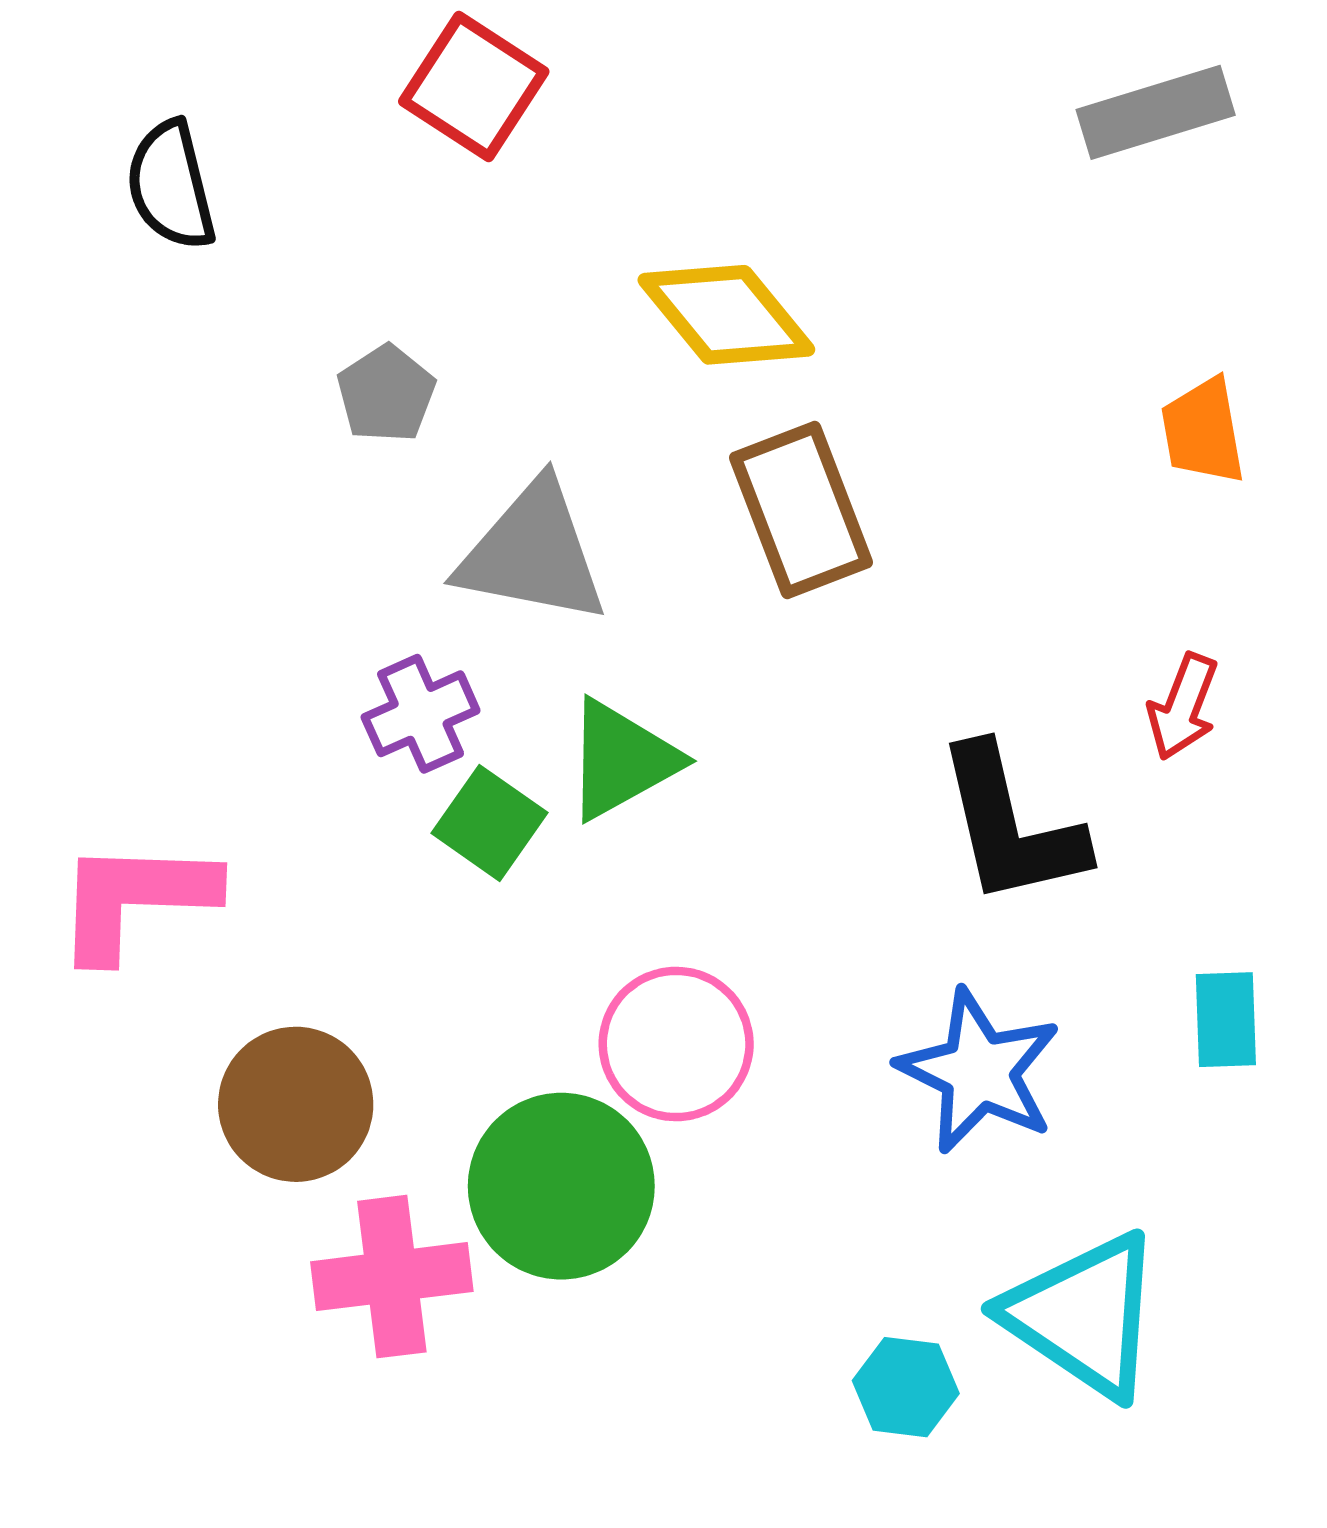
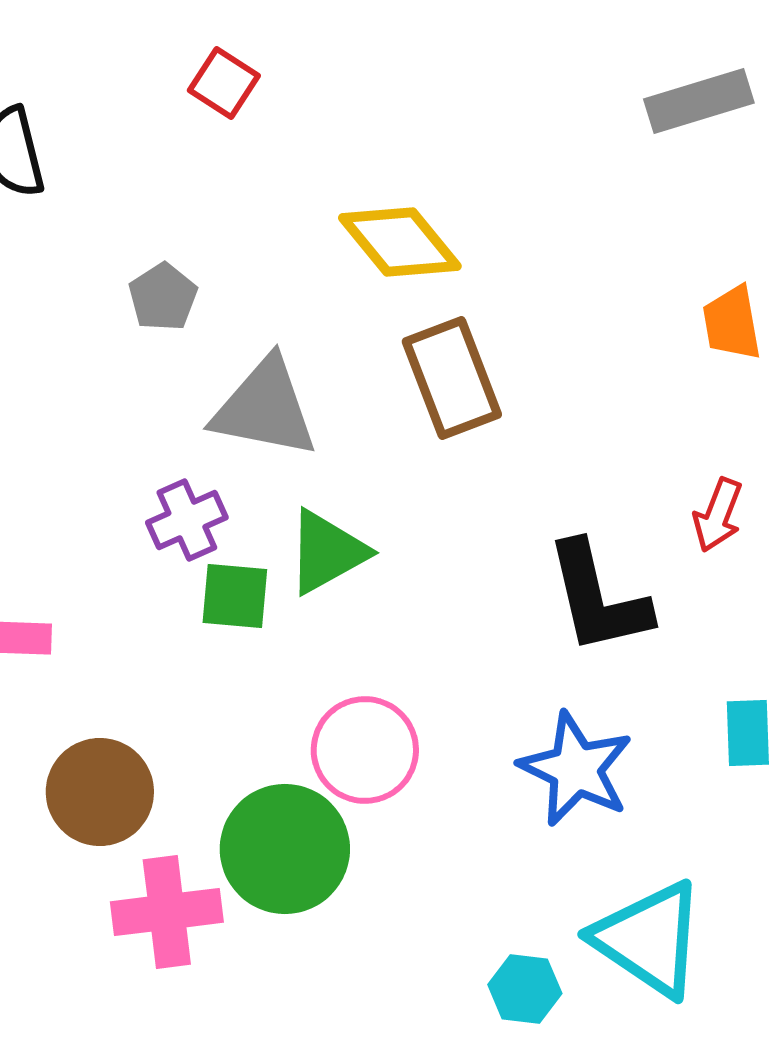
red square: (474, 87) -> (224, 83), size x0.7
green square: (490, 823) -> (235, 596), turned -30

